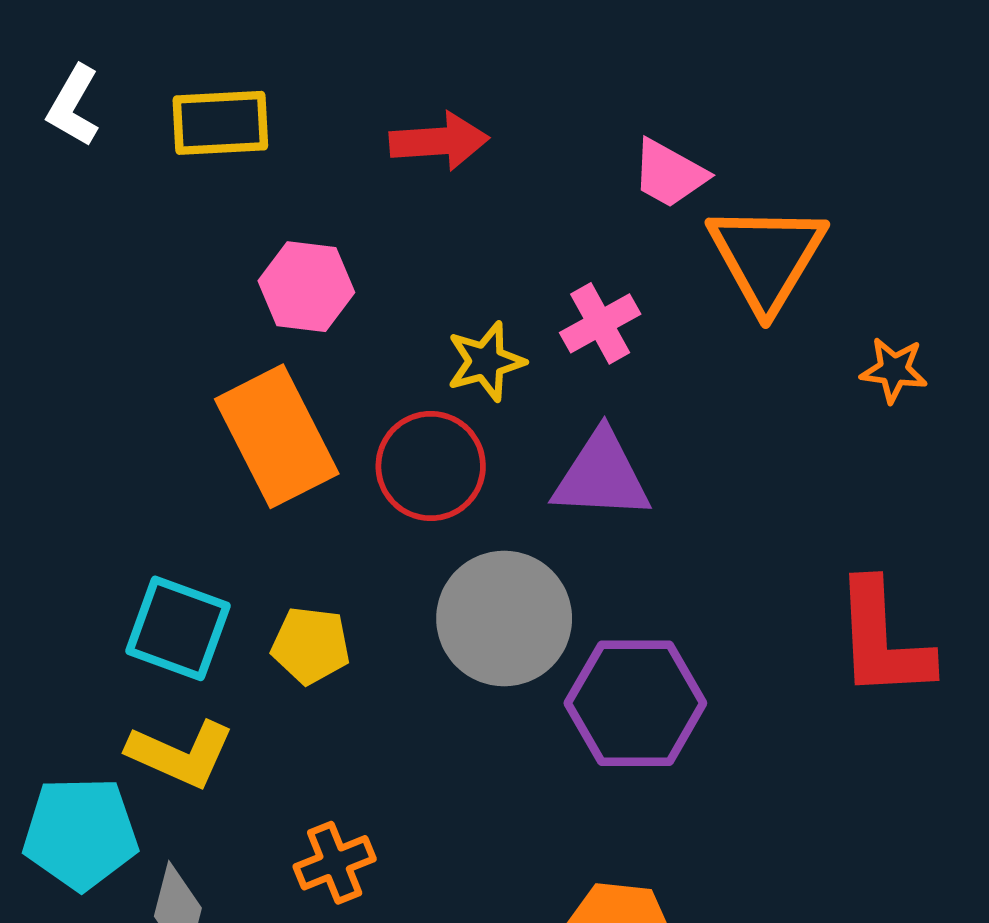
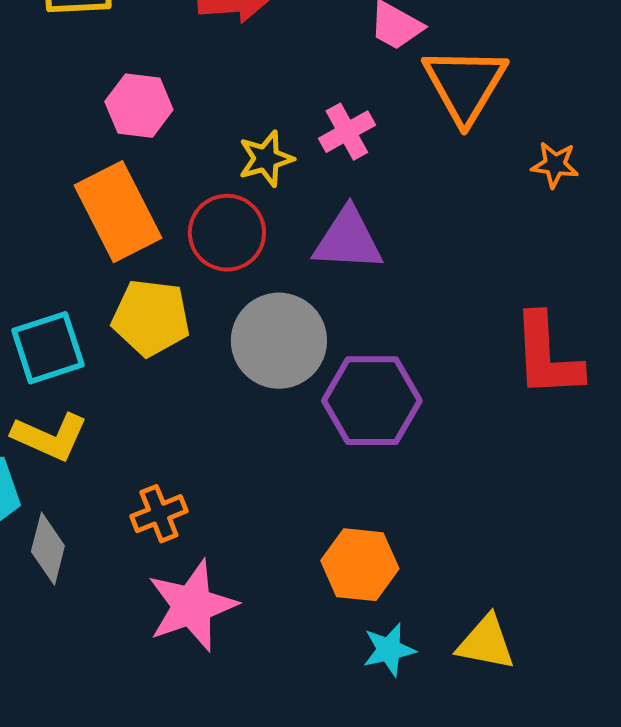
cyan square: (178, 628) -> (48, 348), turned -38
yellow pentagon: (311, 645) -> (151, 318), moved, size x1.4

